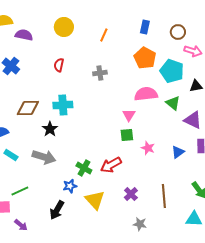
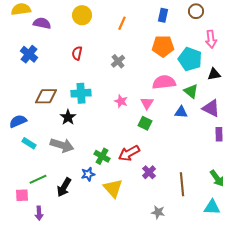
brown circle: (178, 32) -> (196, 11), moved
pink arrow: (193, 51) -> (211, 39), turned 66
orange pentagon: (145, 58) -> (163, 46), turned -30
gray cross: (100, 73) -> (118, 61), turned -32
green square: (127, 135) -> (145, 123), turned 32
pink star: (148, 148) -> (121, 101), moved
blue triangle: (178, 152) -> (181, 112), moved, turned 40
purple cross: (131, 194) -> (149, 172), moved
black arrow: (57, 210) -> (64, 187), moved
purple arrow: (21, 225) -> (39, 213), turned 48

